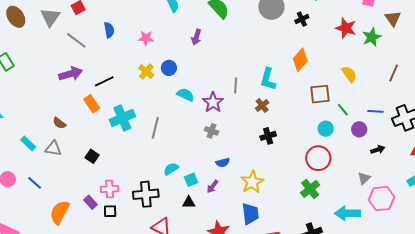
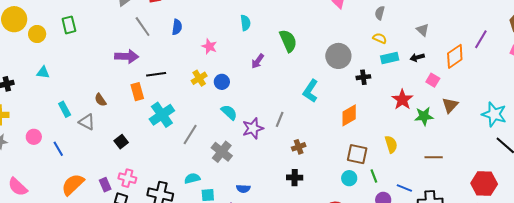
brown line: (394, 73) -> (434, 157), turned 48
cyan L-shape: (268, 79) -> (311, 91), moved
cyan cross: (122, 118) -> (162, 115), turned -30
cyan circle: (326, 129) -> (349, 178), moved
gray cross: (212, 131) -> (222, 152), moved, size x1.5

